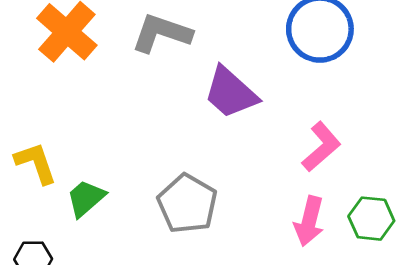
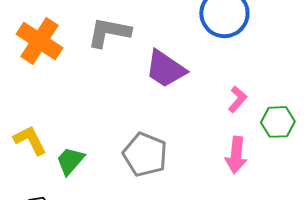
pink L-shape: (321, 147) -> (237, 99), size x0.7
green hexagon: (371, 219) -> (278, 122), moved

